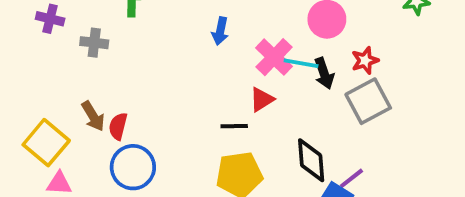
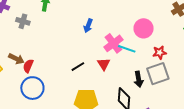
black arrow: (324, 73) -> (139, 79), moved
red triangle: (262, 100) -> (104, 64), turned -40
brown arrow: (93, 116) -> (16, 59), turned -42
black line: (234, 126) -> (78, 67), moved, turned -40

